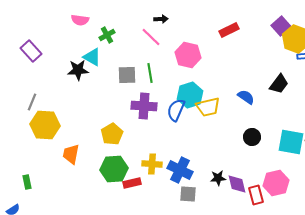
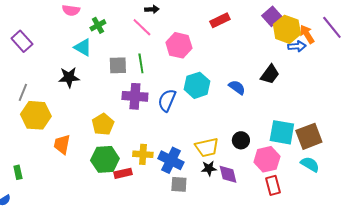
black star: (78, 70) -> (69, 77), moved
cyan hexagon: (190, 95) -> (197, 85), moved
yellow trapezoid: (208, 107) -> (207, 147), moved
black circle: (252, 137) -> (241, 140), moved
pink hexagon: (276, 183) -> (267, 159), moved
red rectangle: (256, 195) -> (273, 185), moved

